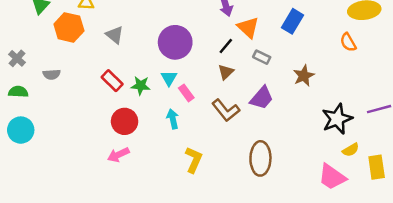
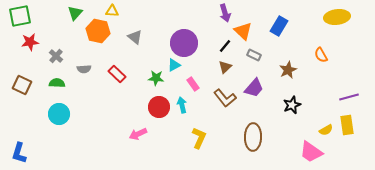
orange semicircle: (348, 42) -> (321, 55), moved
cyan triangle: (169, 78) -> (174, 65), moved, turned 32
red rectangle: (112, 81) -> (117, 74), moved
black star: (337, 119) -> (292, 105), moved, size x0.7
red circle: (125, 121) -> (159, 107), moved
yellow rectangle: (377, 167) -> (347, 125), moved

